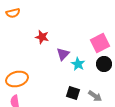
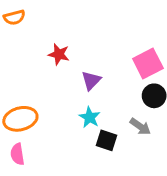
cyan star: (78, 64) -> (90, 117), moved
gray arrow: (95, 96) -> (140, 127), moved

